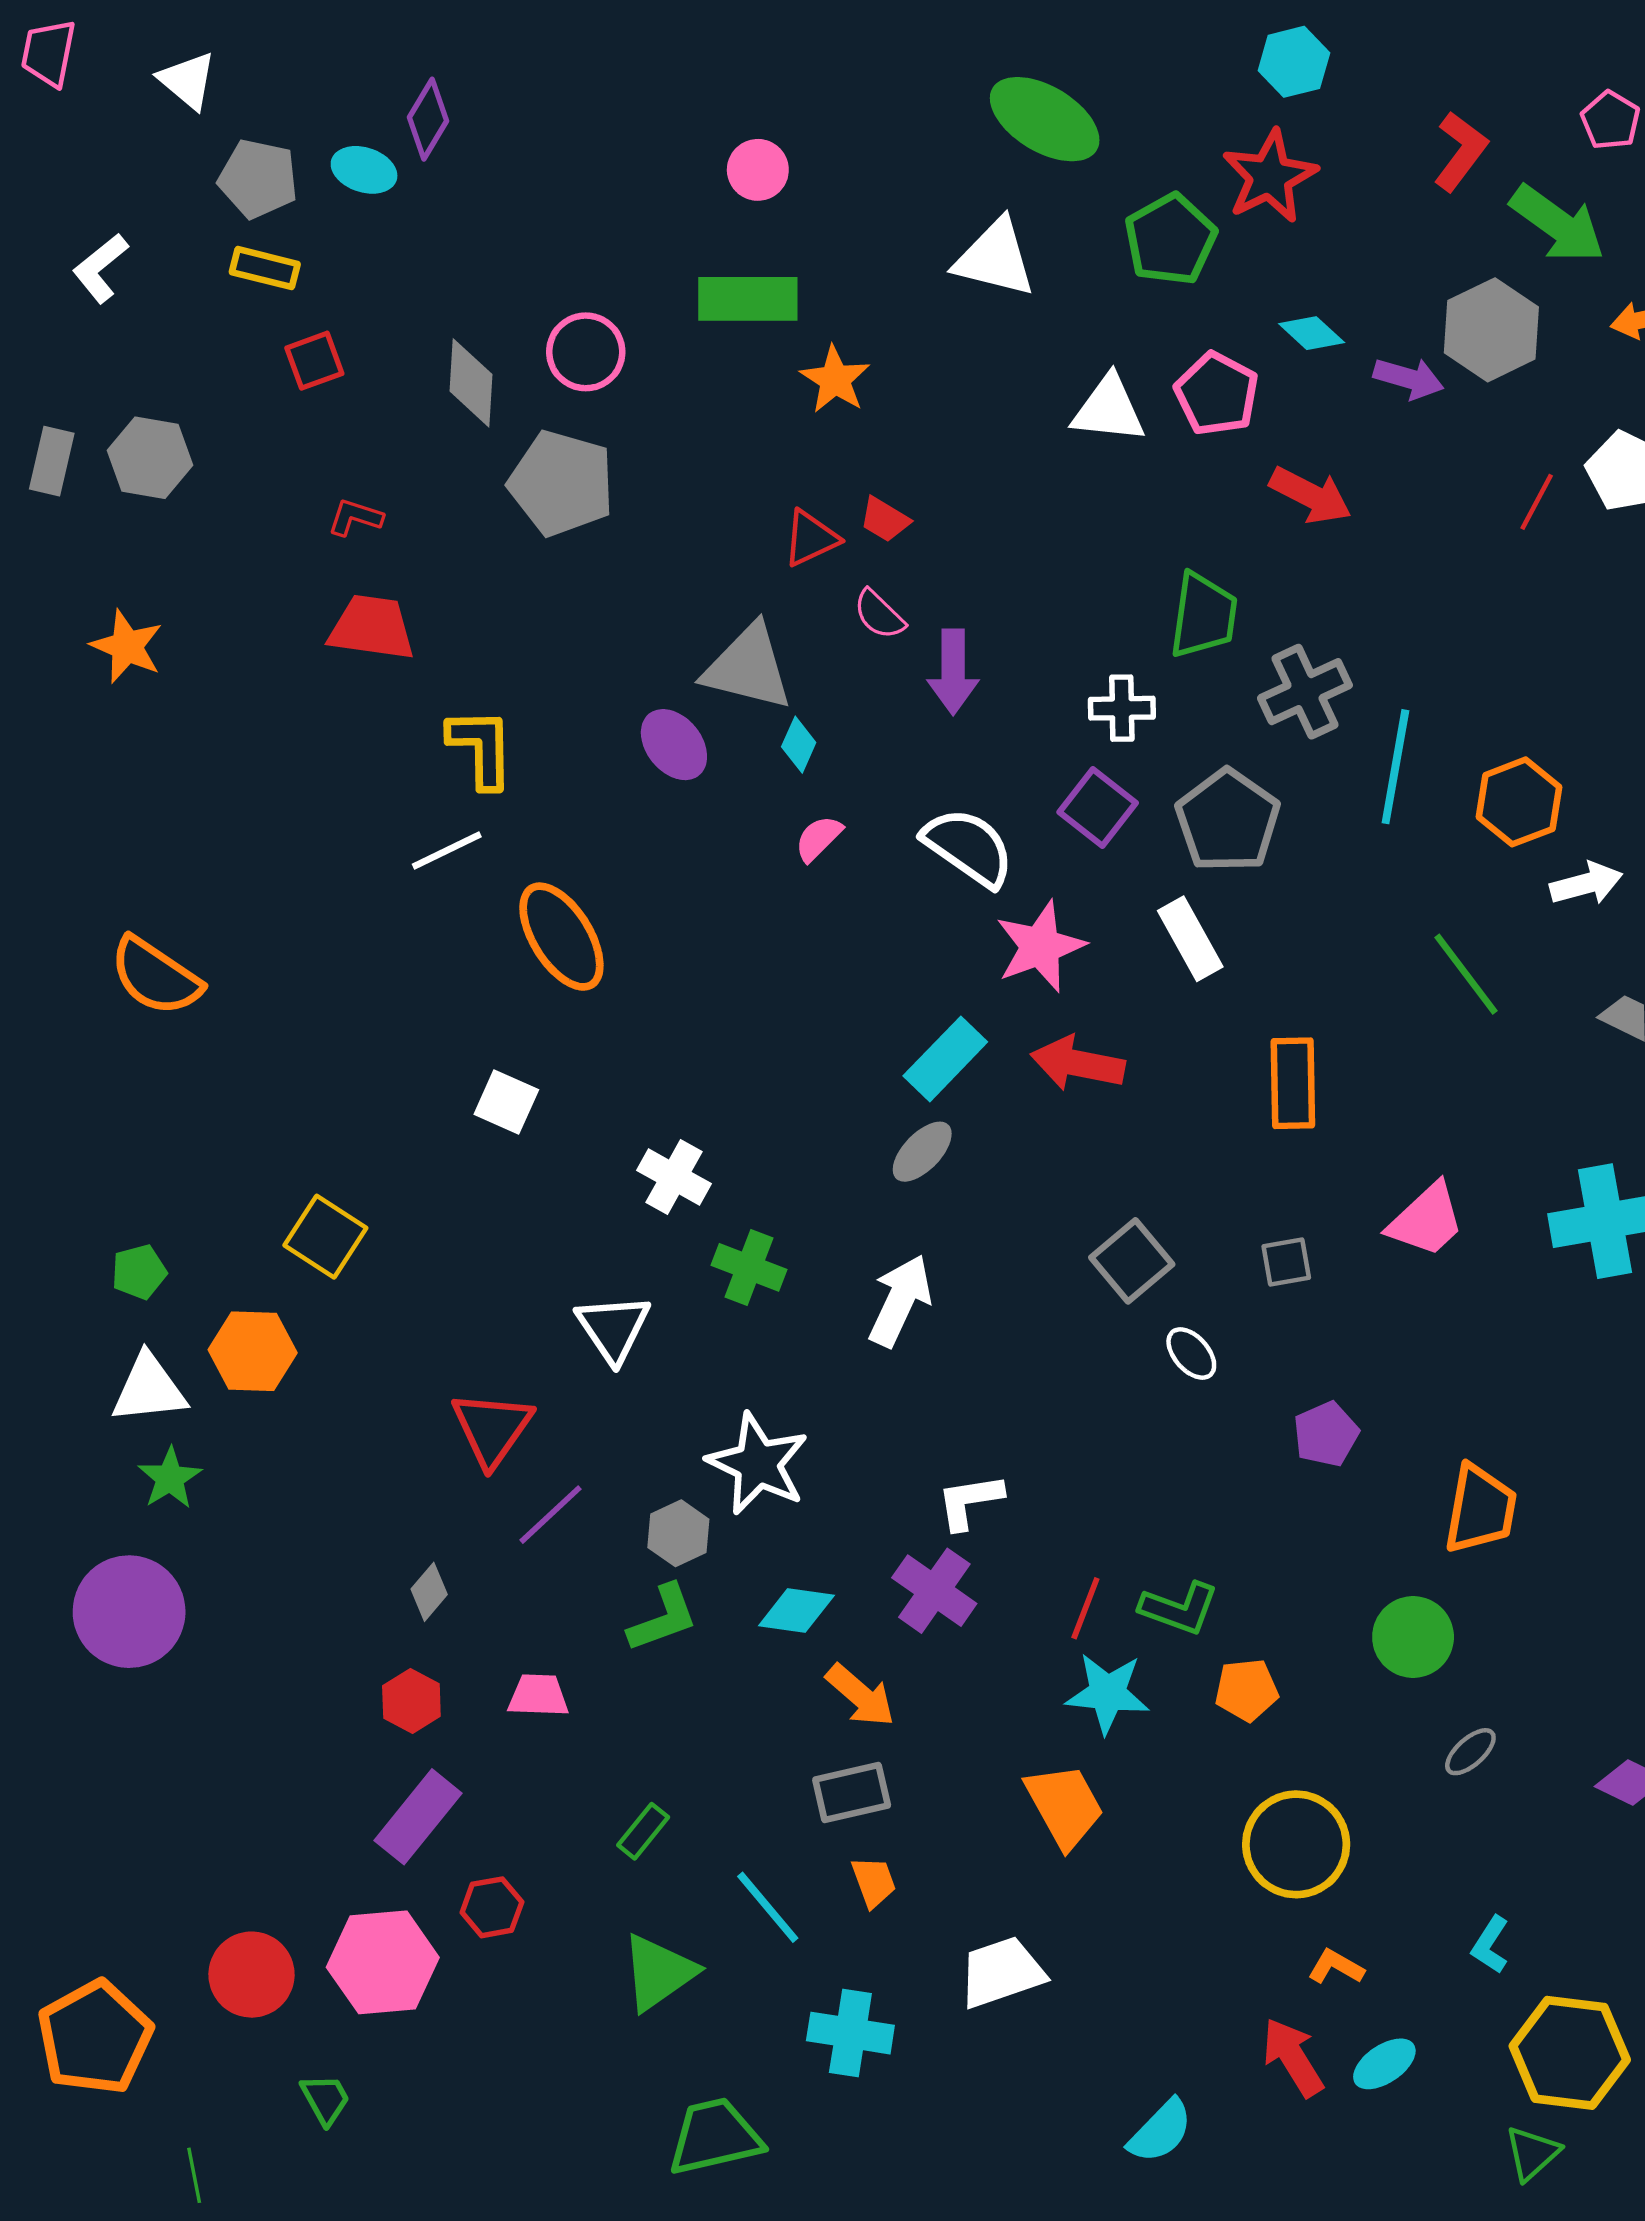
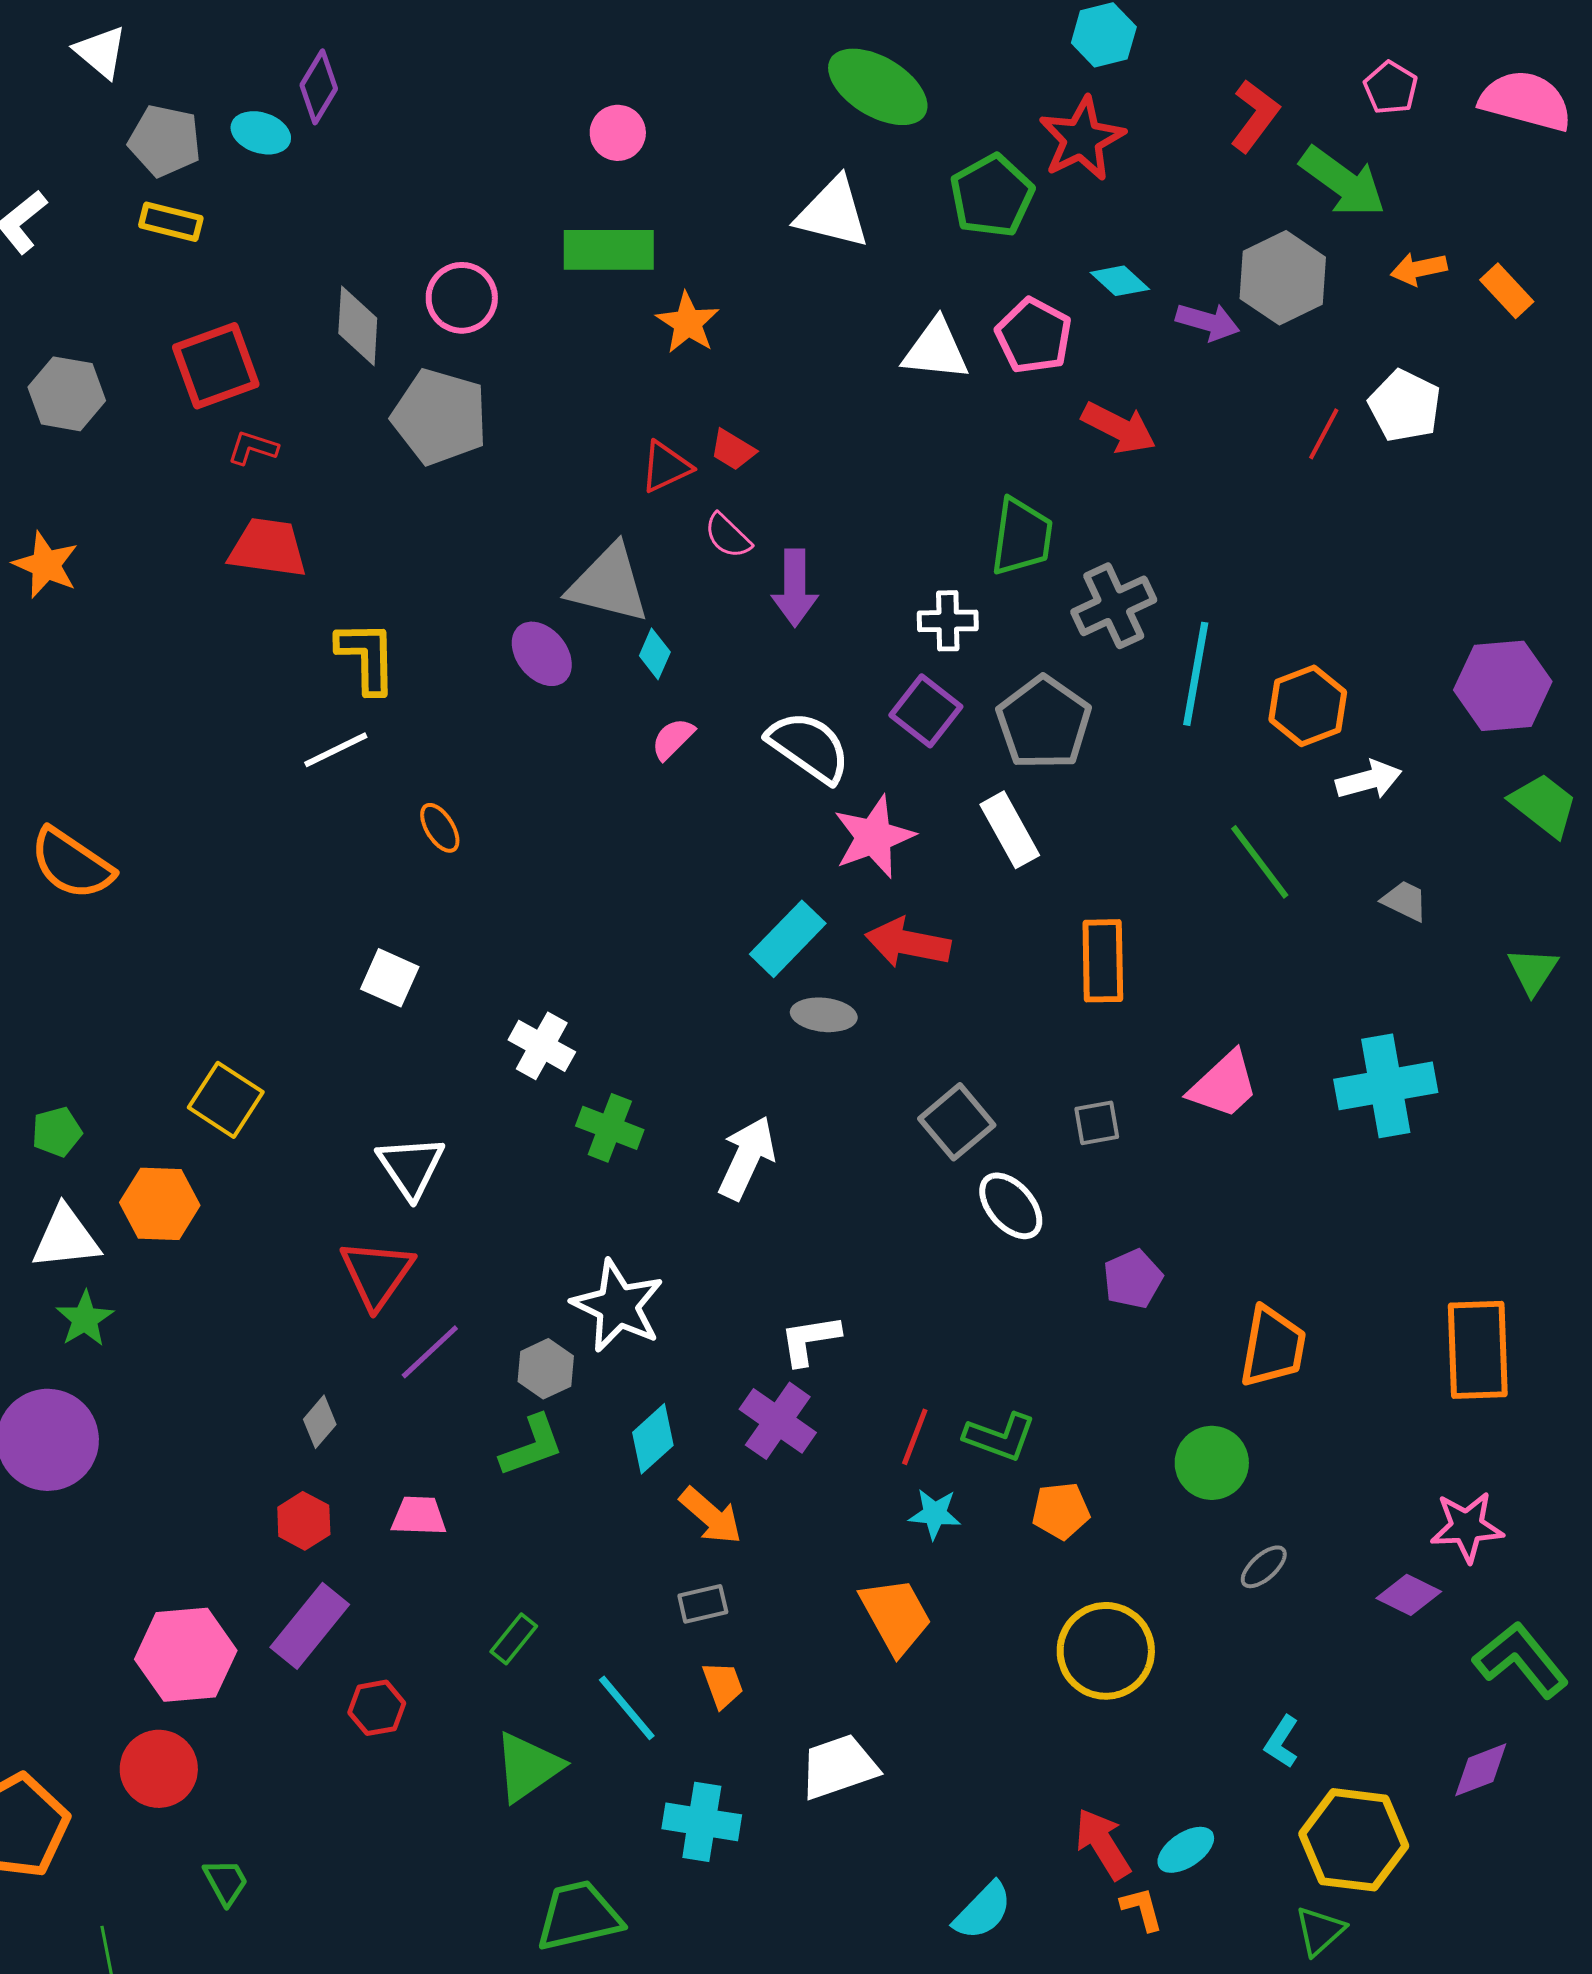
red square: (314, 361) -> (216, 366), moved, size x1.6
orange ellipse: (561, 937) -> (440, 828), size x0.5
gray ellipse: (922, 1152) -> (824, 1015), moved, turned 52
white triangle: (613, 1328) -> (411, 1167), moved
white ellipse: (1191, 1354) -> (1011, 1206), size x1.4
cyan diamond: (796, 1611) -> (653, 1439), turned -50
cyan star: (1108, 1693) -> (935, 1514), size x0.7
gray rectangle: (852, 1793) -> (703, 1604), size x0.7
pink hexagon: (383, 1962) -> (186, 1655), moved
orange L-shape: (1336, 1967) -> (1142, 1909), moved, turned 45

